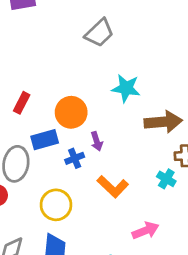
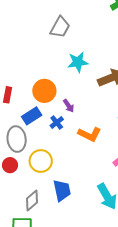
gray trapezoid: (99, 33) -> (60, 27), moved
yellow circle: (56, 205) -> (41, 161), moved

